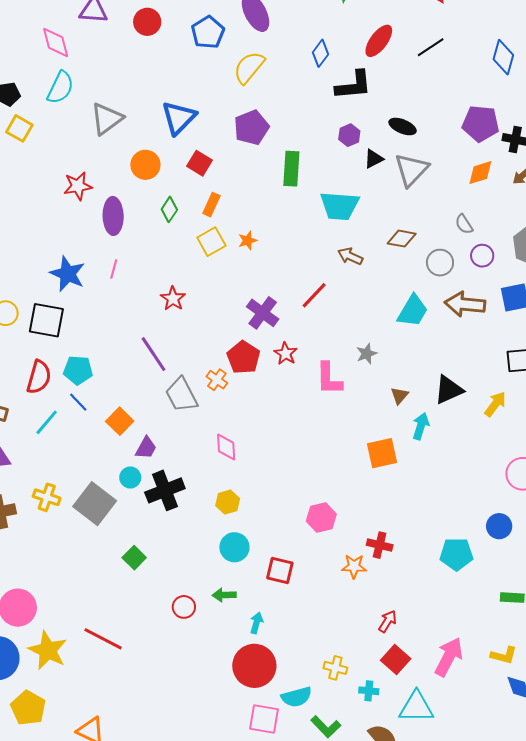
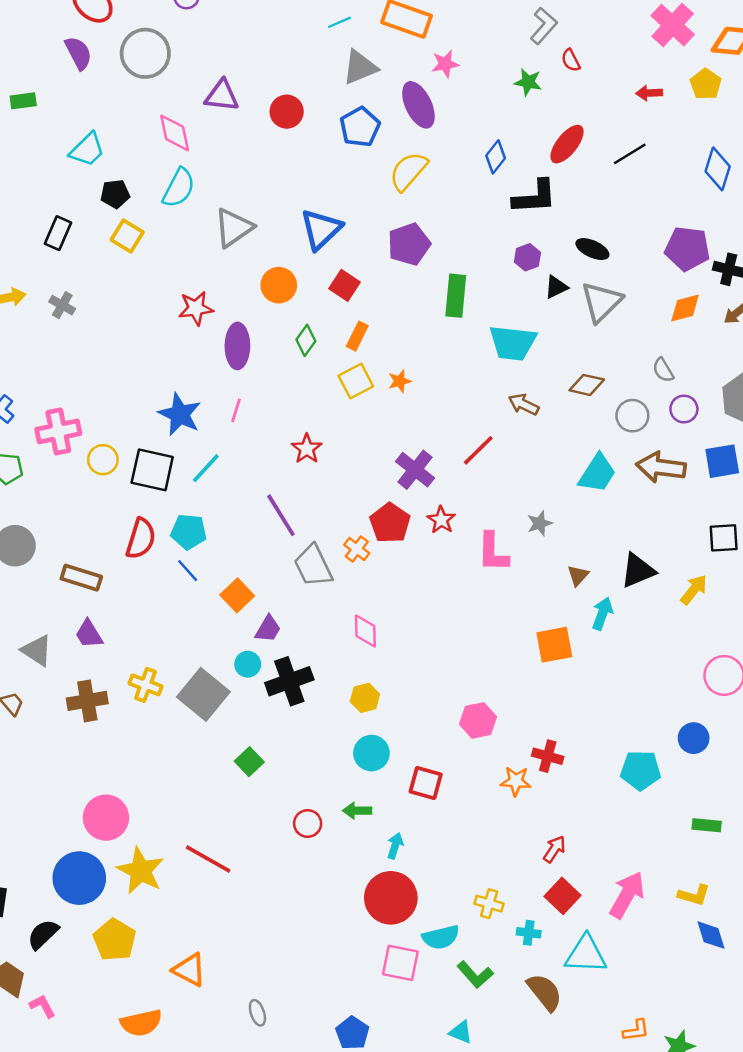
cyan line: (47, 422) -> (206, 468), moved

